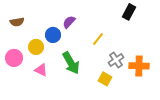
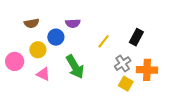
black rectangle: (129, 12) -> (136, 37), moved
brown semicircle: (17, 22) -> (32, 23), moved
purple semicircle: (69, 22) -> (73, 23), turned -136
yellow square: (105, 79) -> (126, 84), moved

